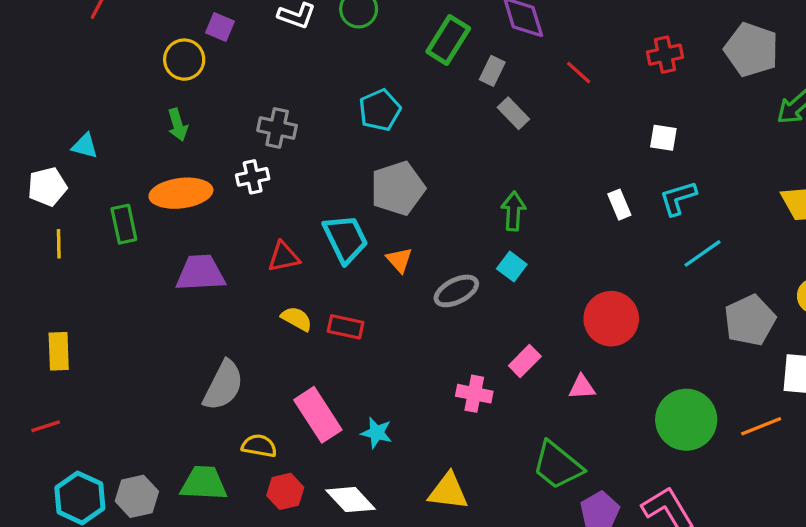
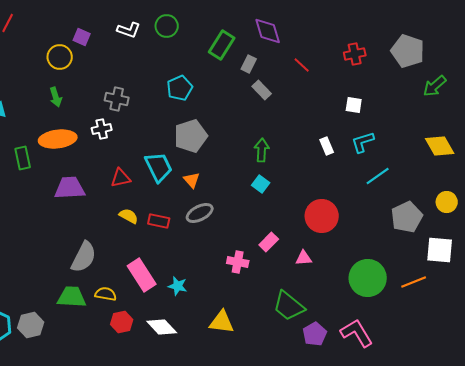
gray ellipse: (456, 291) -> (200, 213), moved
green trapezoid: (204, 483) -> (72, 297), moved

